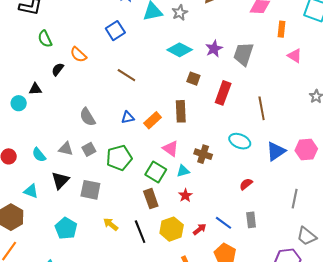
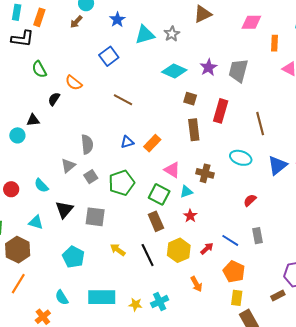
brown rectangle: (181, 111) -> (194, 130), moved
gray semicircle: (87, 117) -> (87, 144), turned -150
gray triangle: (66, 149) -> (68, 166), moved, turned -49

